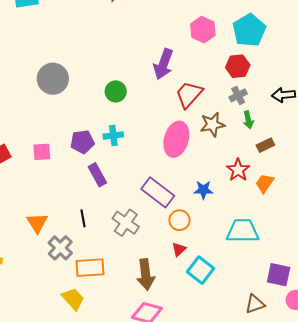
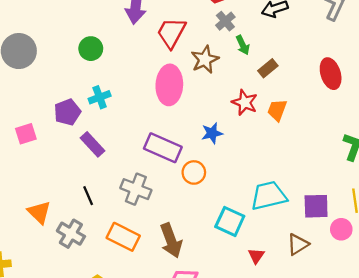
cyan trapezoid: (243, 231) -> (269, 196), moved
red triangle: (179, 249) -> (256, 256), moved
orange rectangle: (90, 268) -> (123, 237), moved, turned 44

